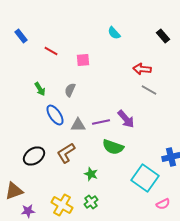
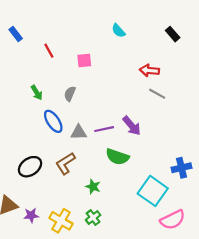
red line: (51, 51) -> (49, 51), turned 32
pink semicircle: (163, 204) -> (173, 220), size x1.6
purple star: (28, 211) -> (31, 215), moved

